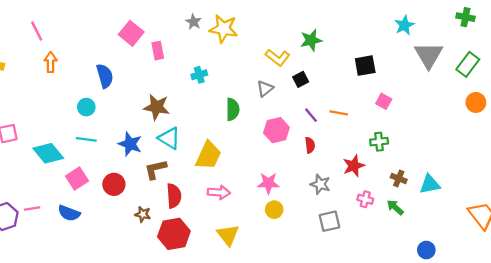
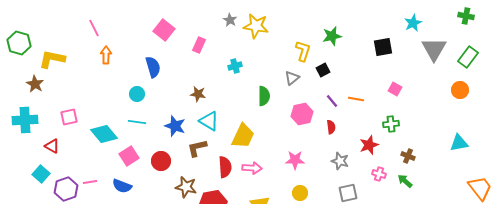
pink square: (131, 33) -> (164, 30), moved
pink rectangle: (158, 51) -> (199, 45), turned 35
yellow L-shape: (278, 58) -> (303, 51), turned -110
black square: (365, 66) -> (383, 47), moved
orange circle: (476, 102) -> (460, 90), moved
brown star: (157, 107) -> (198, 94), size x0.7
cyan triangle: (430, 184) -> (459, 143), moved
red semicircle: (174, 196) -> (225, 167), moved
yellow circle: (274, 210) -> (300, 193), moved
brown star: (143, 214) -> (186, 187), size x1.5

